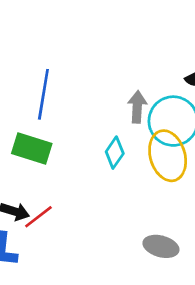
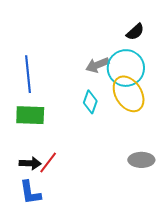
gray arrow: (137, 107) -> (97, 65), turned -100

